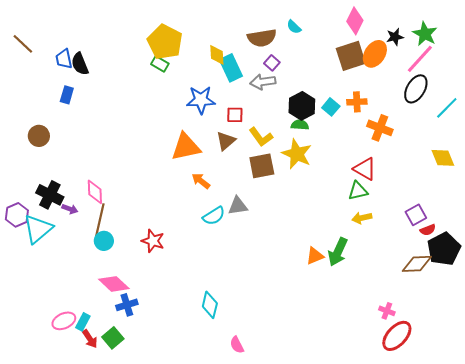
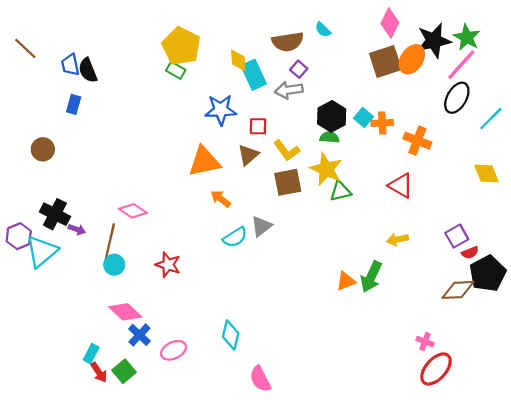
black star: (395, 37) -> (434, 41), size x1.8
orange cross: (357, 102) -> (382, 123), moved
green triangle: (358, 191) -> (340, 191), moved
pink diamond: (95, 192) -> (133, 211), moved, turned -55
gray triangle: (238, 206) -> (261, 226), turned -30
blue cross: (127, 305) -> (139, 335), turned -30
pink ellipse: (64, 321) -> (174, 350), moved
pink semicircle: (237, 345) -> (260, 379), size x1.4

